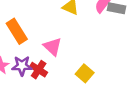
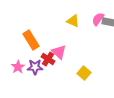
red cross: (39, 70) -> (48, 59), moved

